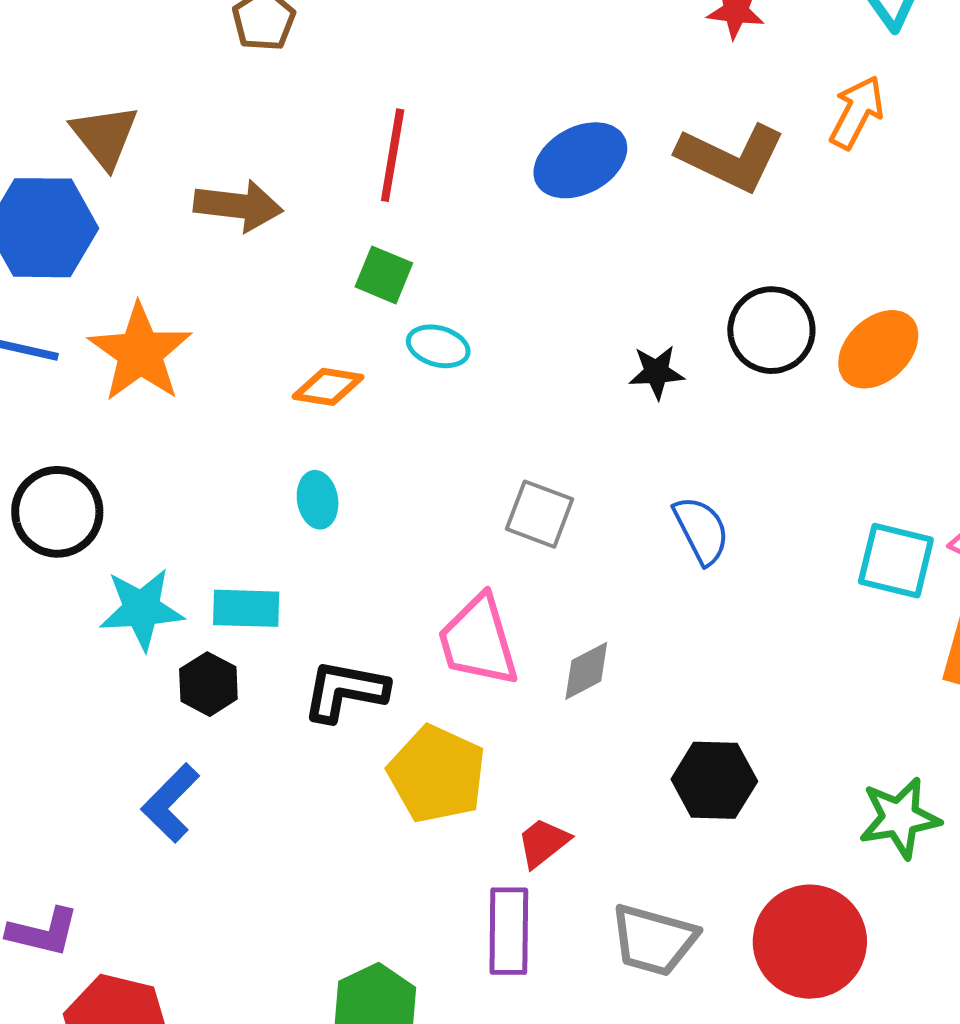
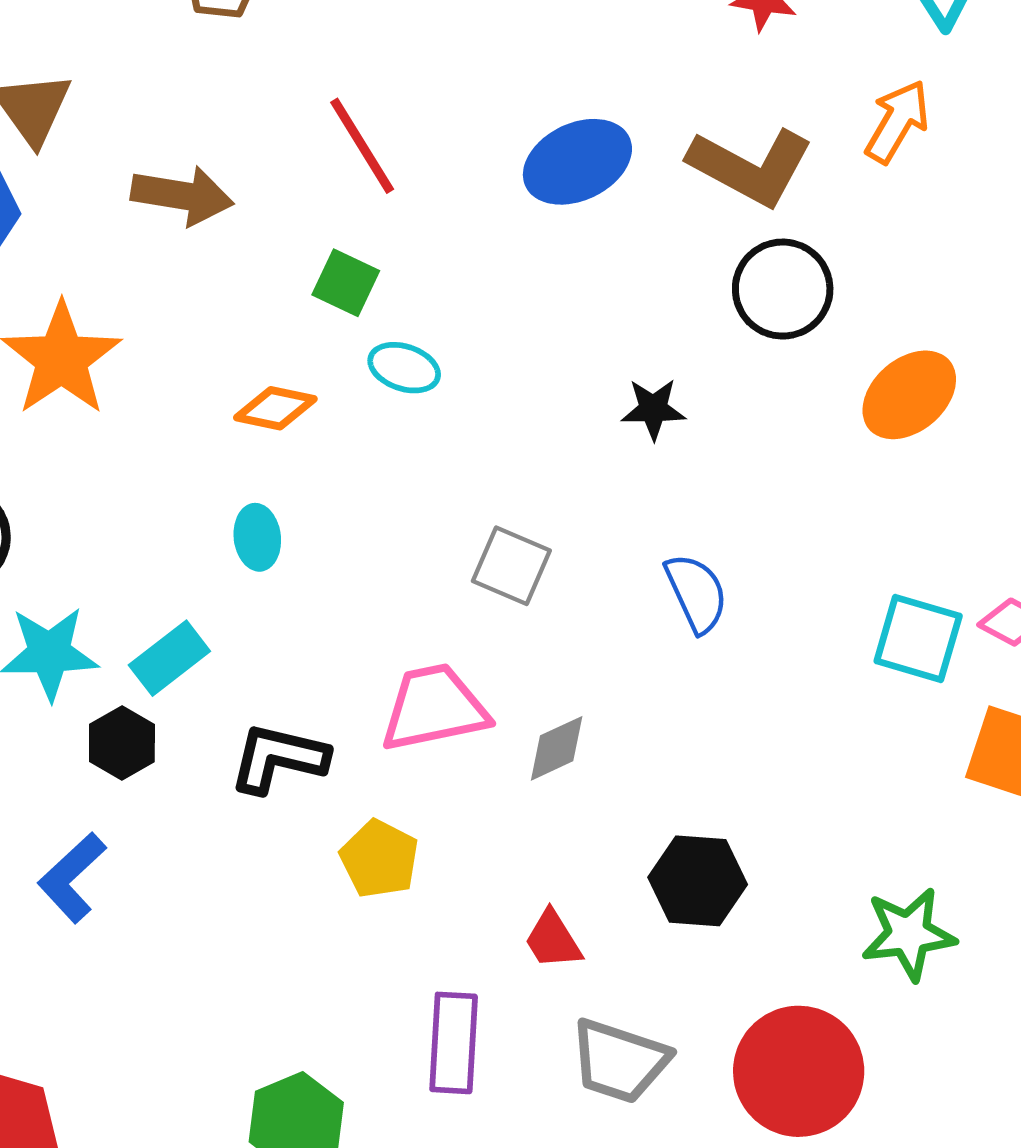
red line: (393, 155) -> (362, 146), turned -44
black circle: (771, 330) -> (783, 289), moved
cyan rectangle: (246, 608) -> (169, 658), turned -42
pink trapezoid: (478, 641) -> (434, 708), turned 92
yellow pentagon: (437, 774) -> (379, 859), size x0.7
red trapezoid: (543, 843) -> (553, 940), moved, turned -86

